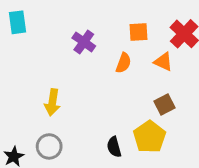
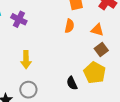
purple cross: (84, 42) -> (19, 19), moved
orange triangle: (163, 62) -> (97, 30), moved

